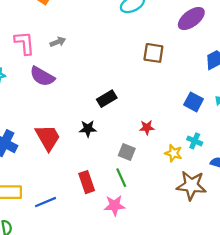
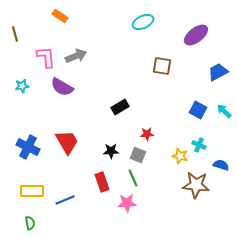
gray arrow: (58, 42) -> (76, 56), size x1.5
red star: (147, 128) -> (147, 134), moved
black star: (88, 129) -> (111, 151), moved

